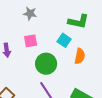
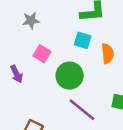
pink square: (31, 41) -> (42, 54), turned -32

